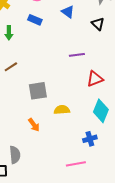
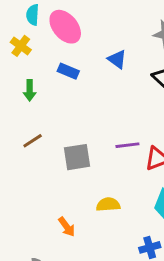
purple line: (77, 55) -> (127, 145), moved
gray square: (38, 91) -> (77, 157), moved

